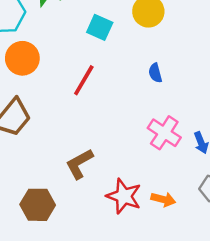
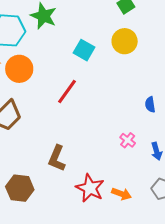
blue semicircle: (155, 73) -> (150, 105), moved
pink cross: (164, 133) -> (128, 140), size x0.6
brown L-shape: (79, 164) -> (57, 158), turned -44

